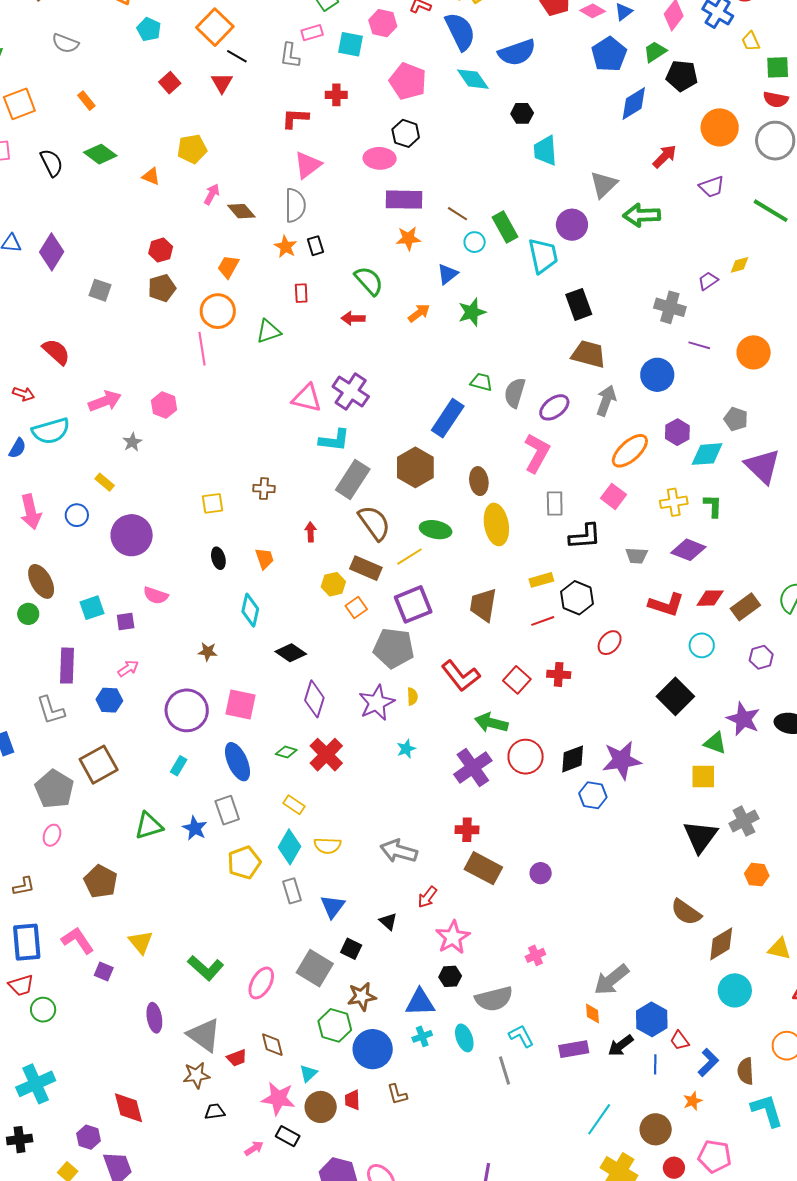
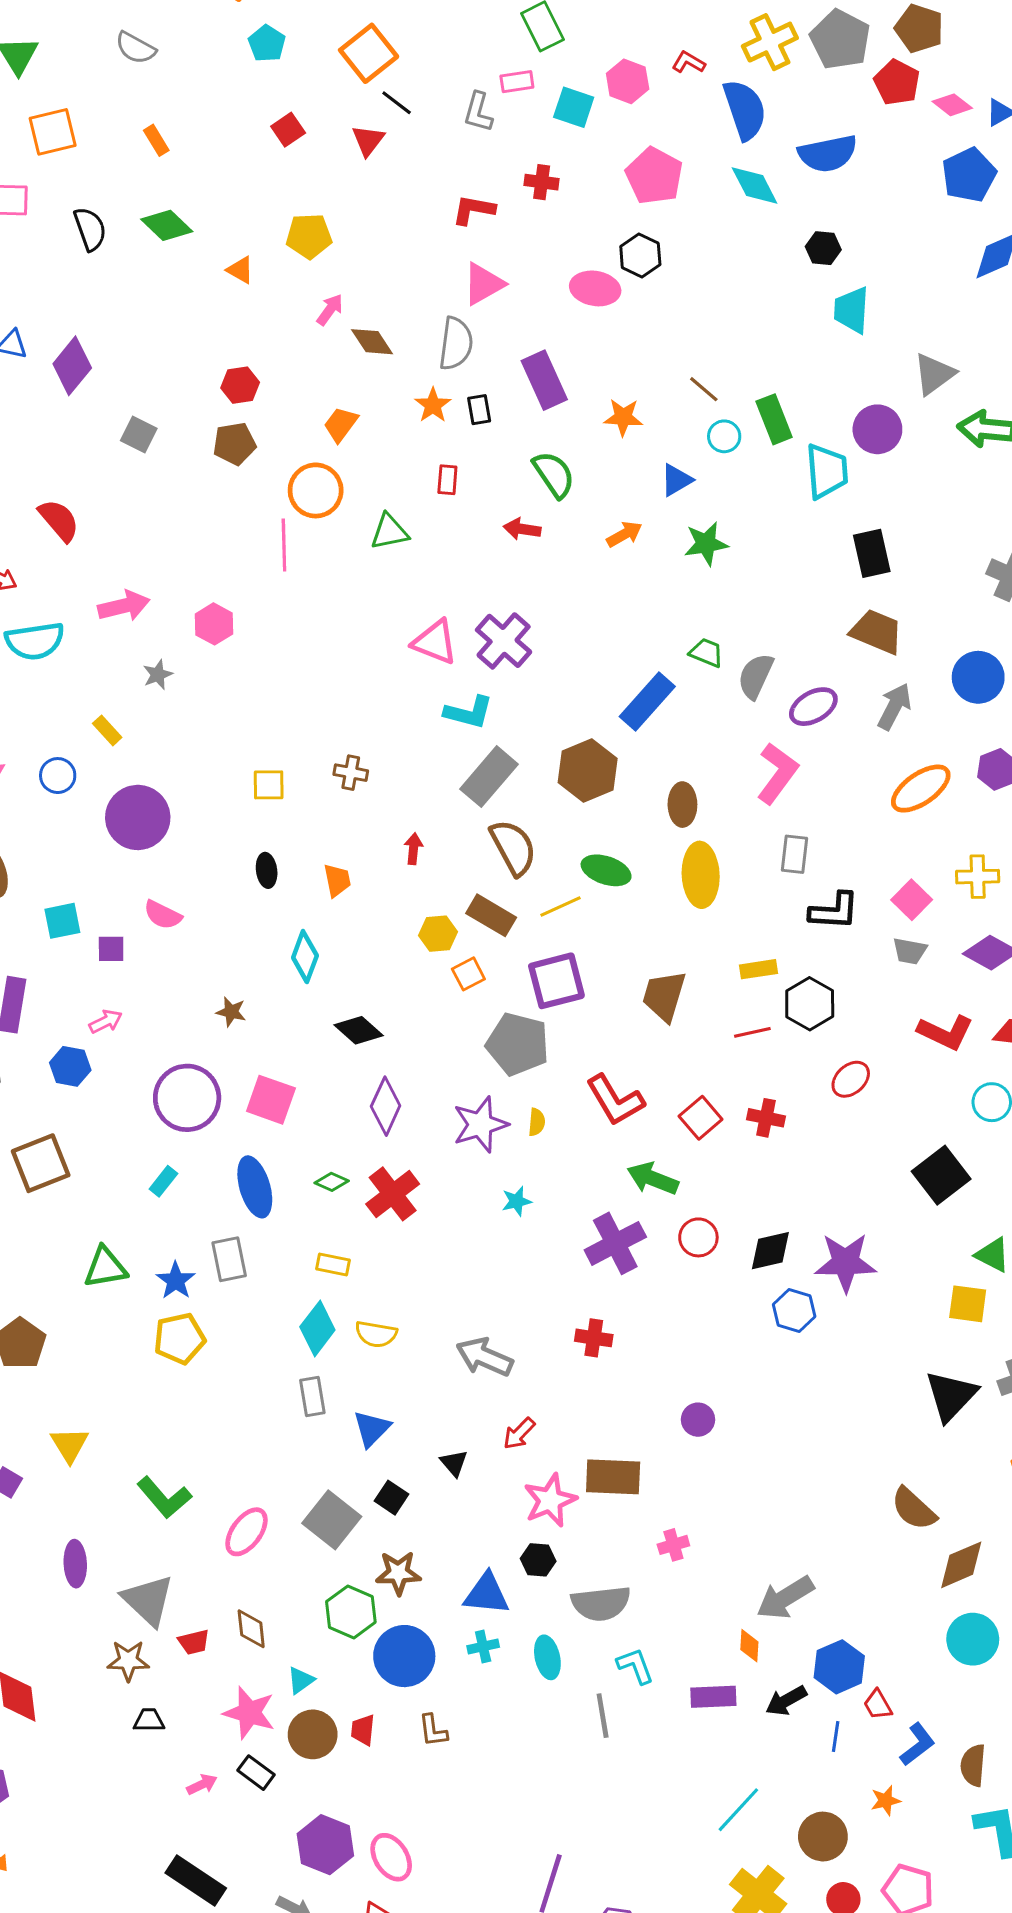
purple rectangle: (404, 200) -> (544, 380), moved, turned 57
pink square: (613, 496) -> (912, 900), moved
red circle: (526, 757) -> (698, 1237), size x0.7
yellow rectangle: (294, 805) -> (333, 1265), turned -30
yellow pentagon: (244, 863) -> (179, 1339), moved
brown rectangle: (483, 868) -> (613, 1477), moved, turned -33

